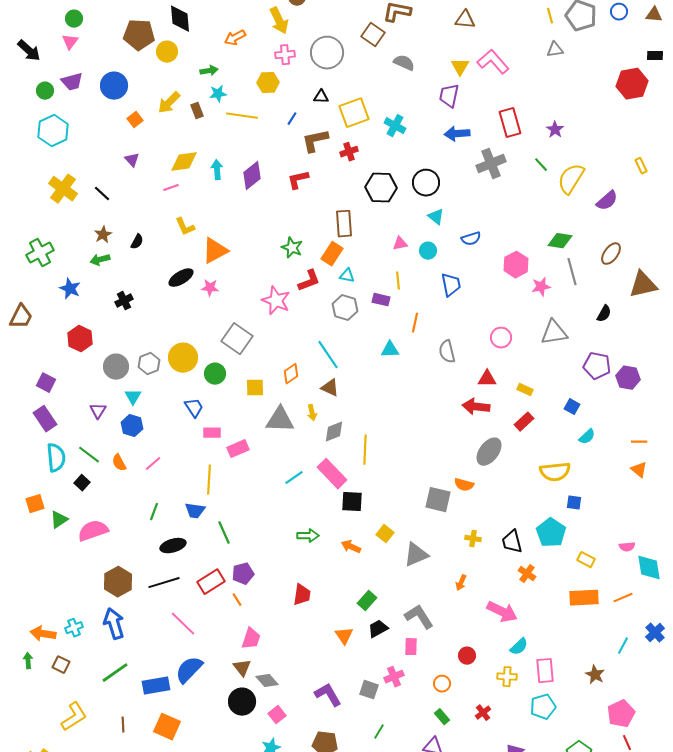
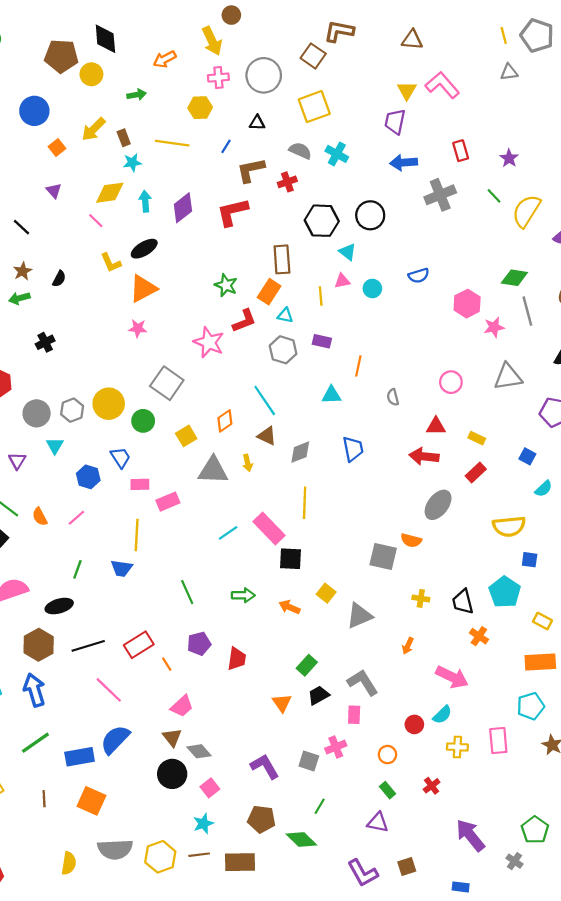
gray semicircle: (404, 63) -> (300, 151), moved
cyan star: (218, 94) -> (132, 163), moved
yellow square: (354, 113) -> (314, 107), moved
red rectangle: (510, 123) -> (461, 151), size x0.7
red L-shape: (298, 180) -> (232, 212), size x1.4
pink line: (171, 188) -> (96, 221), turned 63
cyan triangle: (436, 217) -> (348, 252), moved
black ellipse: (181, 278) -> (144, 249), moved
yellow line: (398, 281) -> (321, 296), moved
blue trapezoid: (451, 285) -> (353, 449), moved
gray semicircle: (447, 352) -> (393, 397), size x0.7
yellow square: (255, 388) -> (186, 436), turned -30
blue hexagon: (132, 426) -> (88, 477), moved
gray diamond: (334, 432) -> (300, 452), moved
green line: (224, 533) -> (187, 592), moved
black ellipse: (173, 546) -> (59, 606), moved
purple pentagon: (243, 574) -> (199, 644), moved
pink trapezoid: (251, 639) -> (182, 706), turned 30
cyan semicircle: (519, 647) -> (442, 715), moved
cyan pentagon: (543, 707) -> (531, 706), moved

